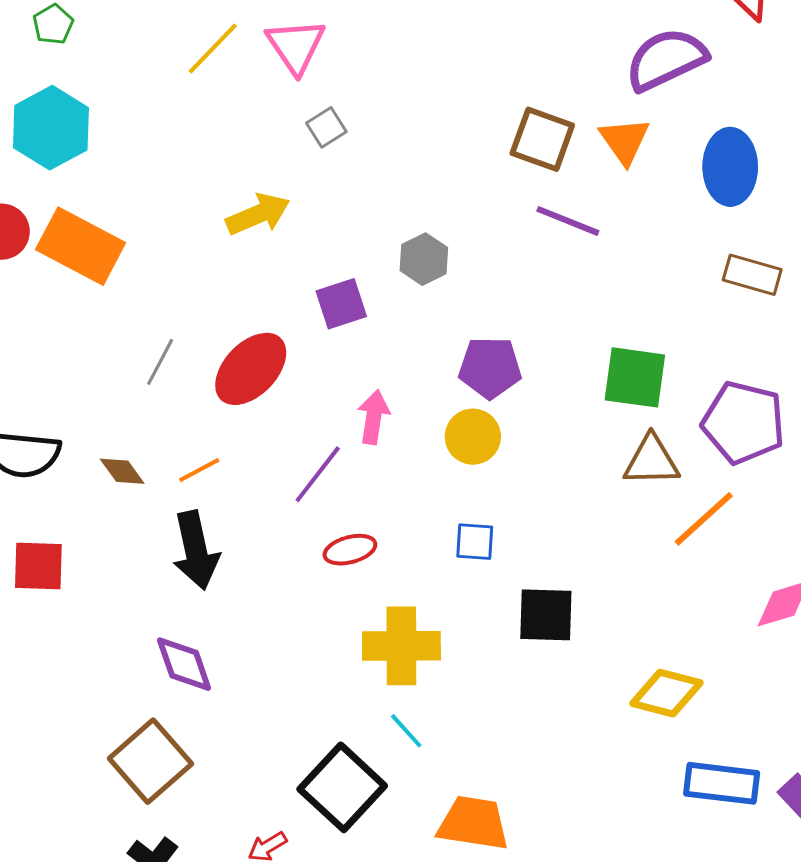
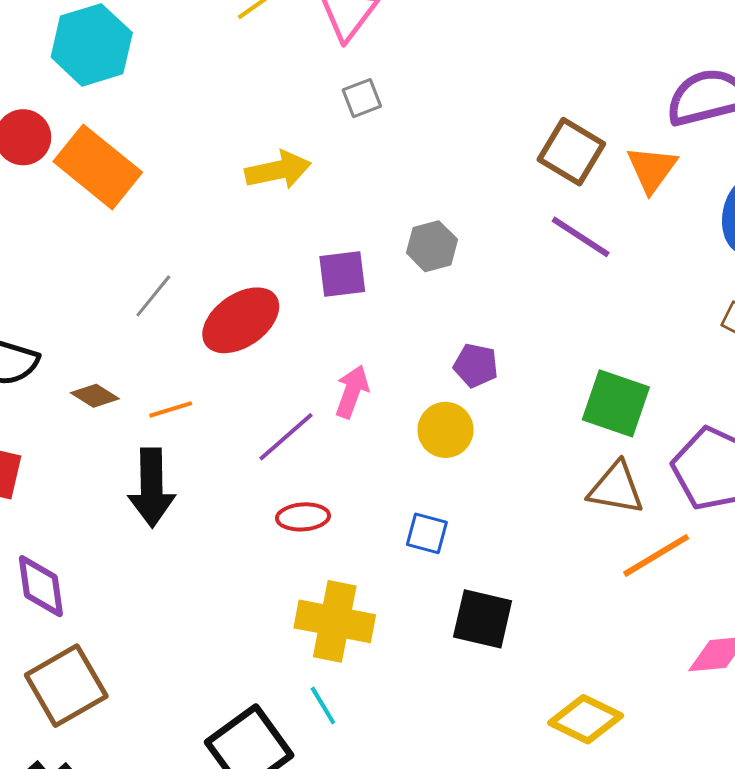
purple pentagon: (490, 368) -> (476, 365), size x0.7
brown diamond: (122, 471) -> (95, 396), turned -33
purple diamond: (184, 664) -> (41, 586), moved

